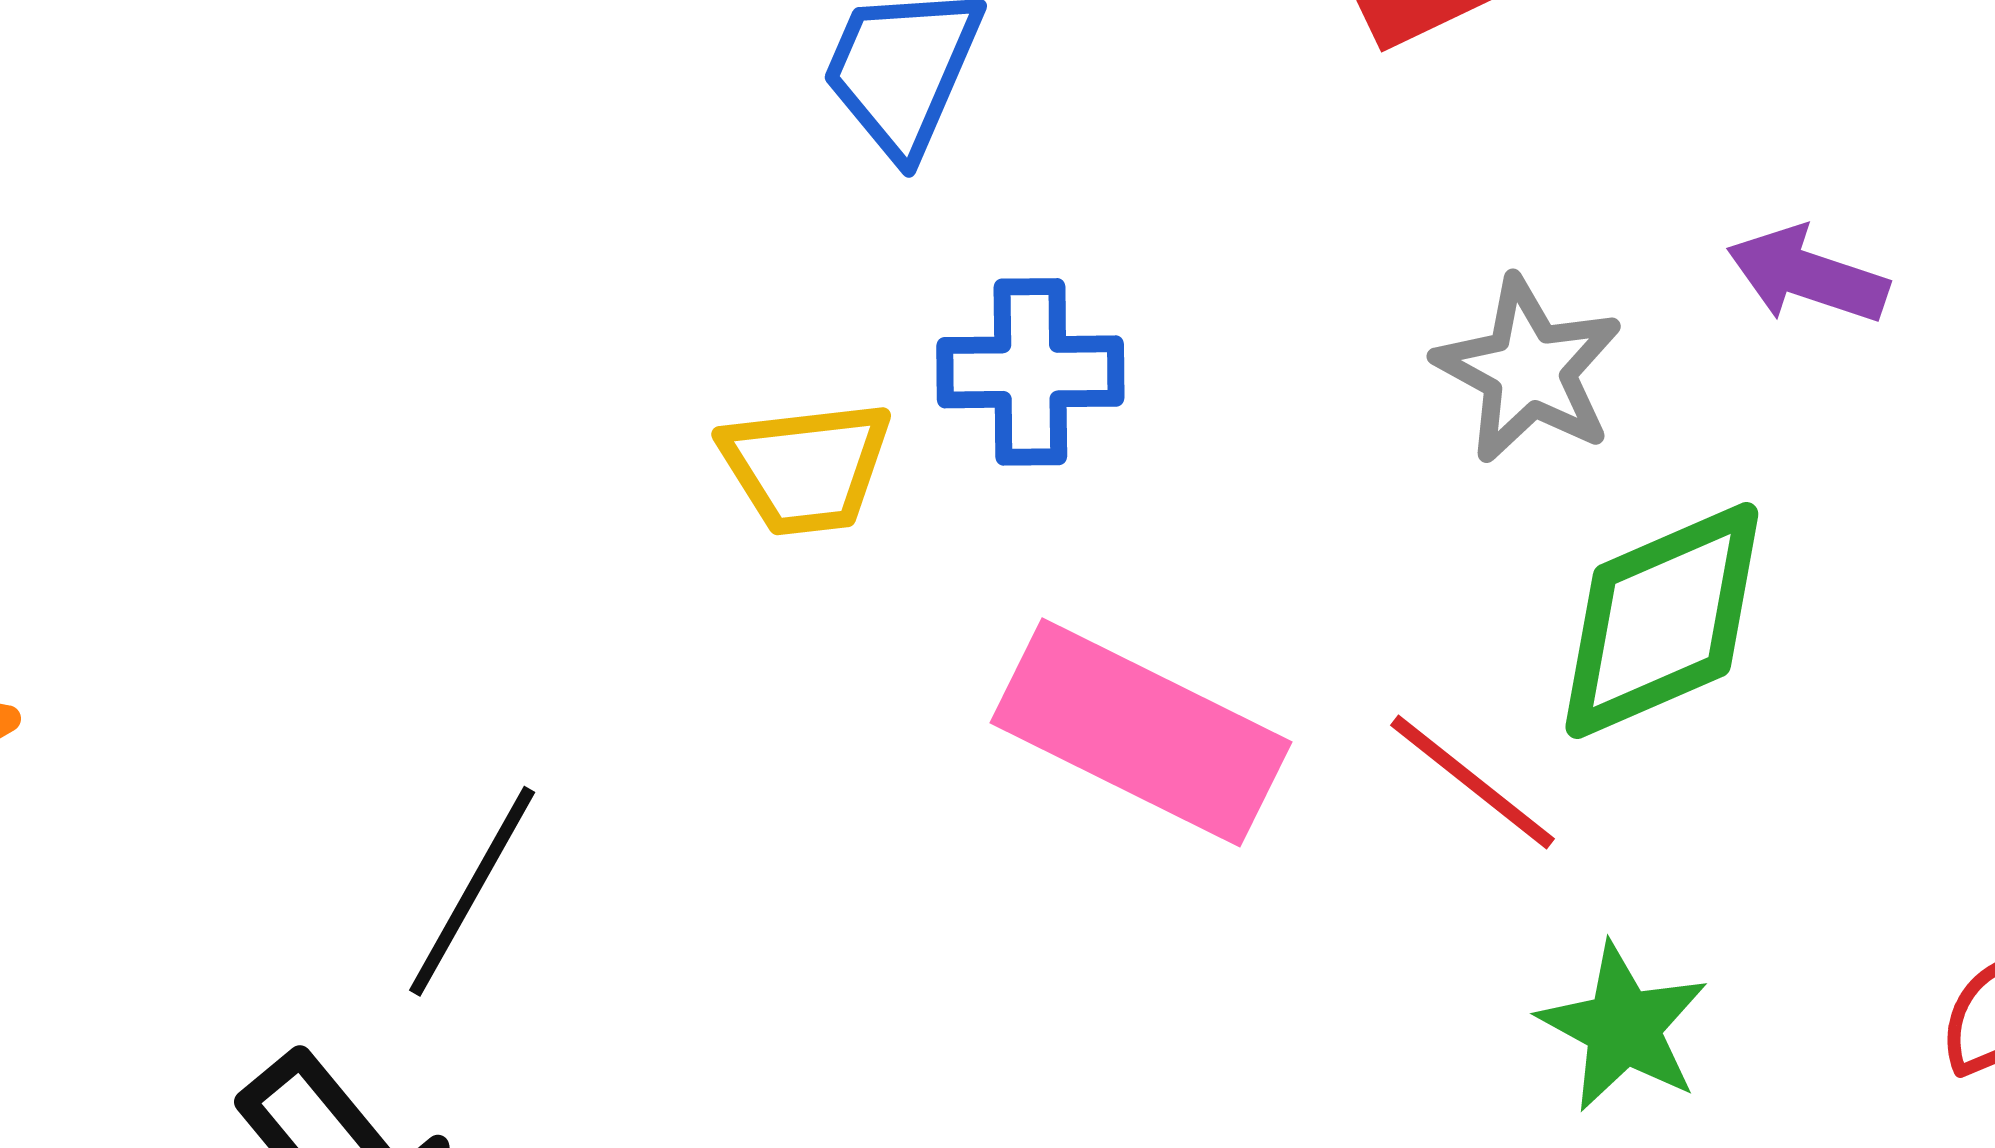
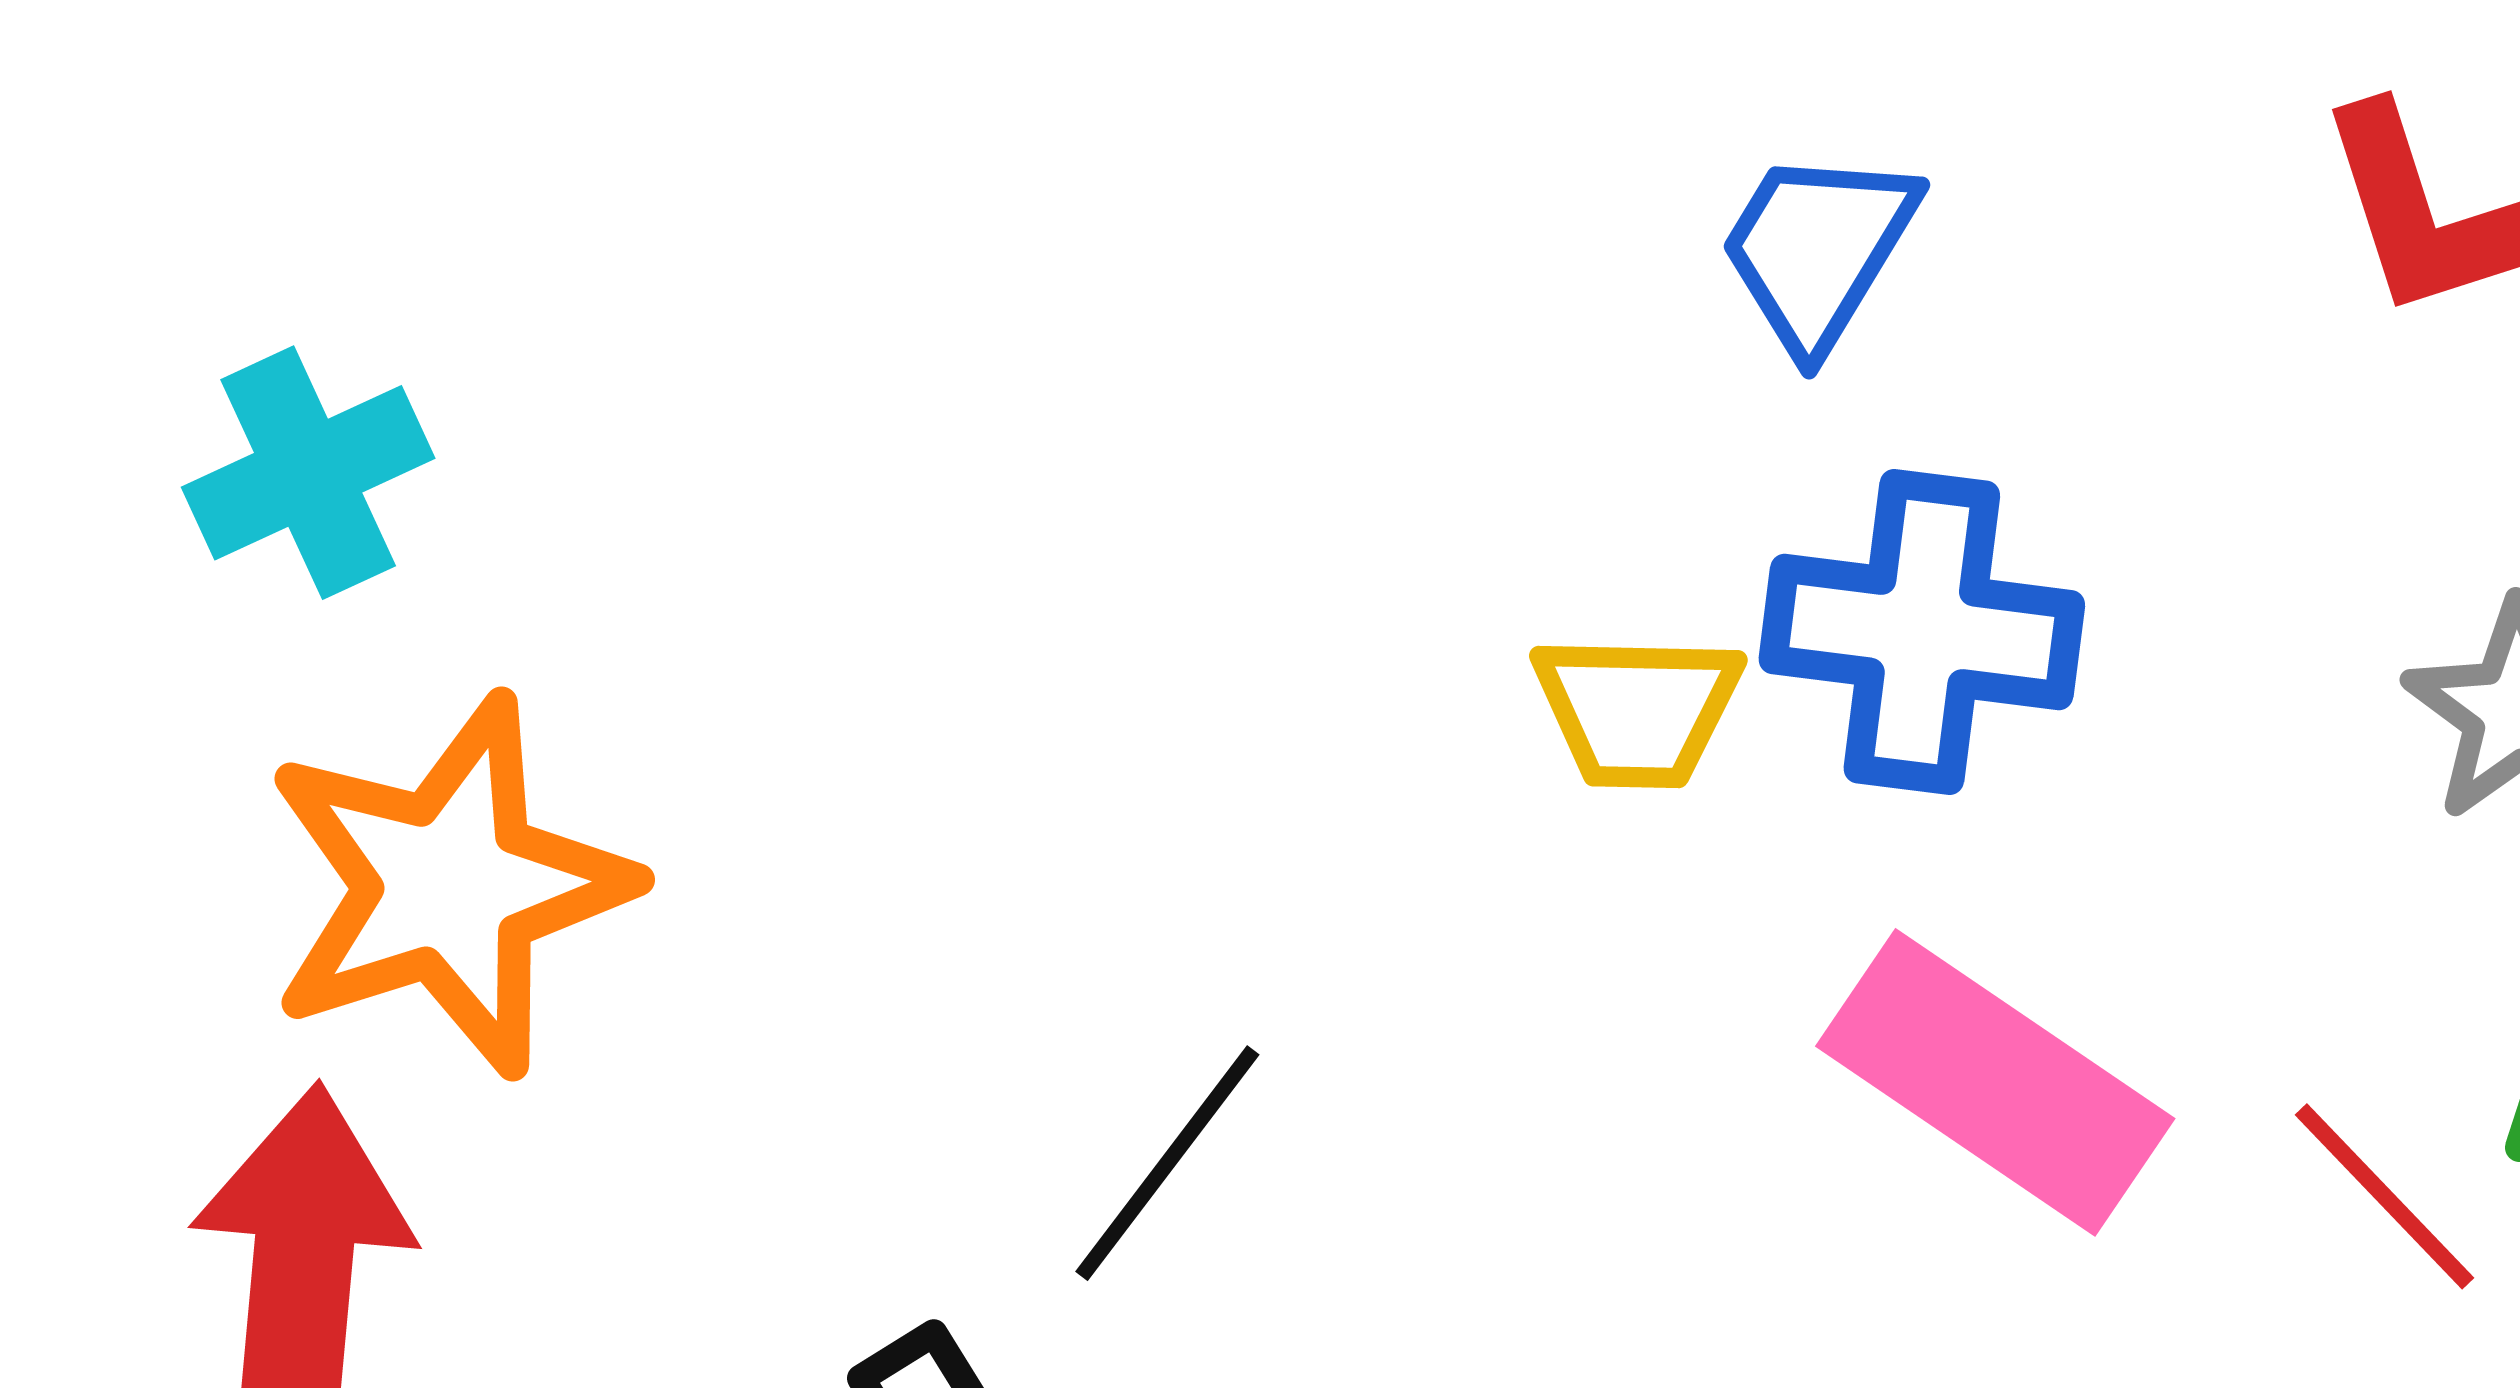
blue cross: (1030, 372) -> (1922, 632), size x1.4

